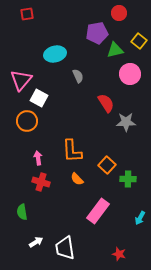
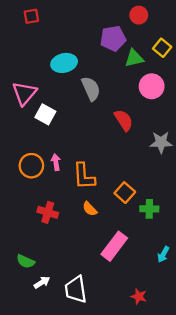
gray semicircle: (78, 76) -> (91, 89), size x1.5
orange circle: (27, 121) -> (31, 166), moved
gray star: (126, 122) -> (161, 142), moved
pink arrow: (38, 158) -> (56, 162), moved
green semicircle: (22, 212) -> (26, 261), moved, turned -56

